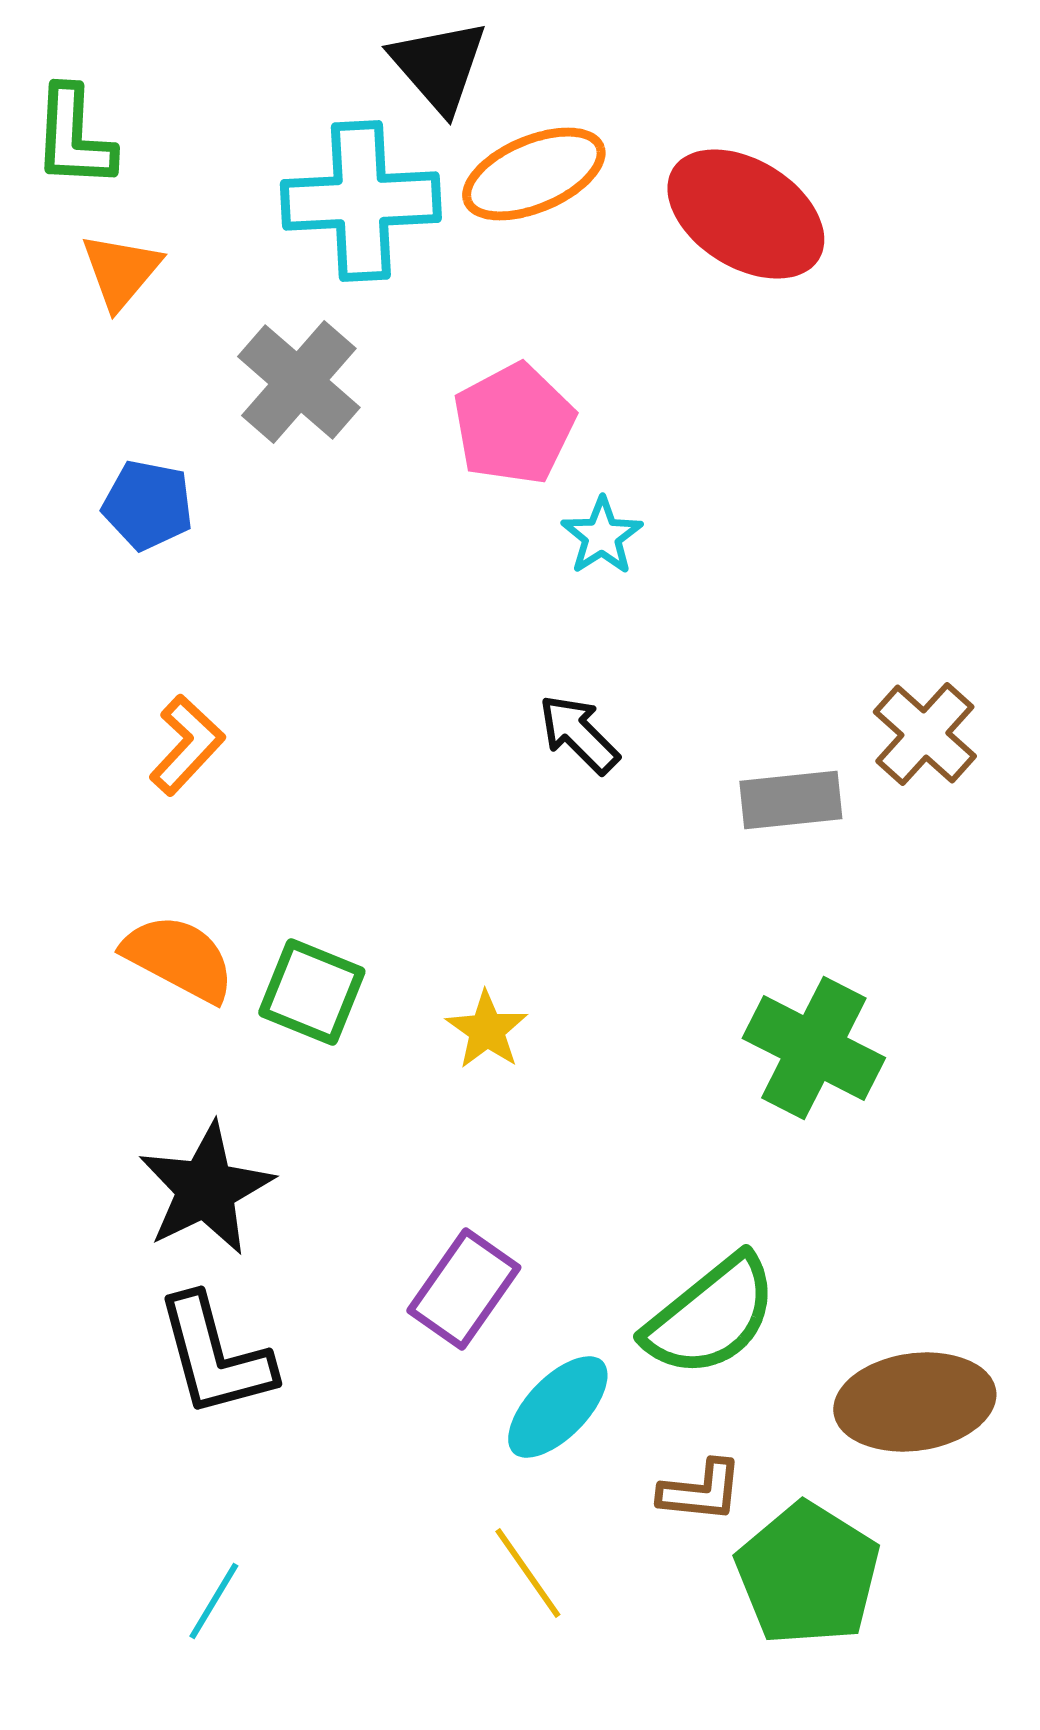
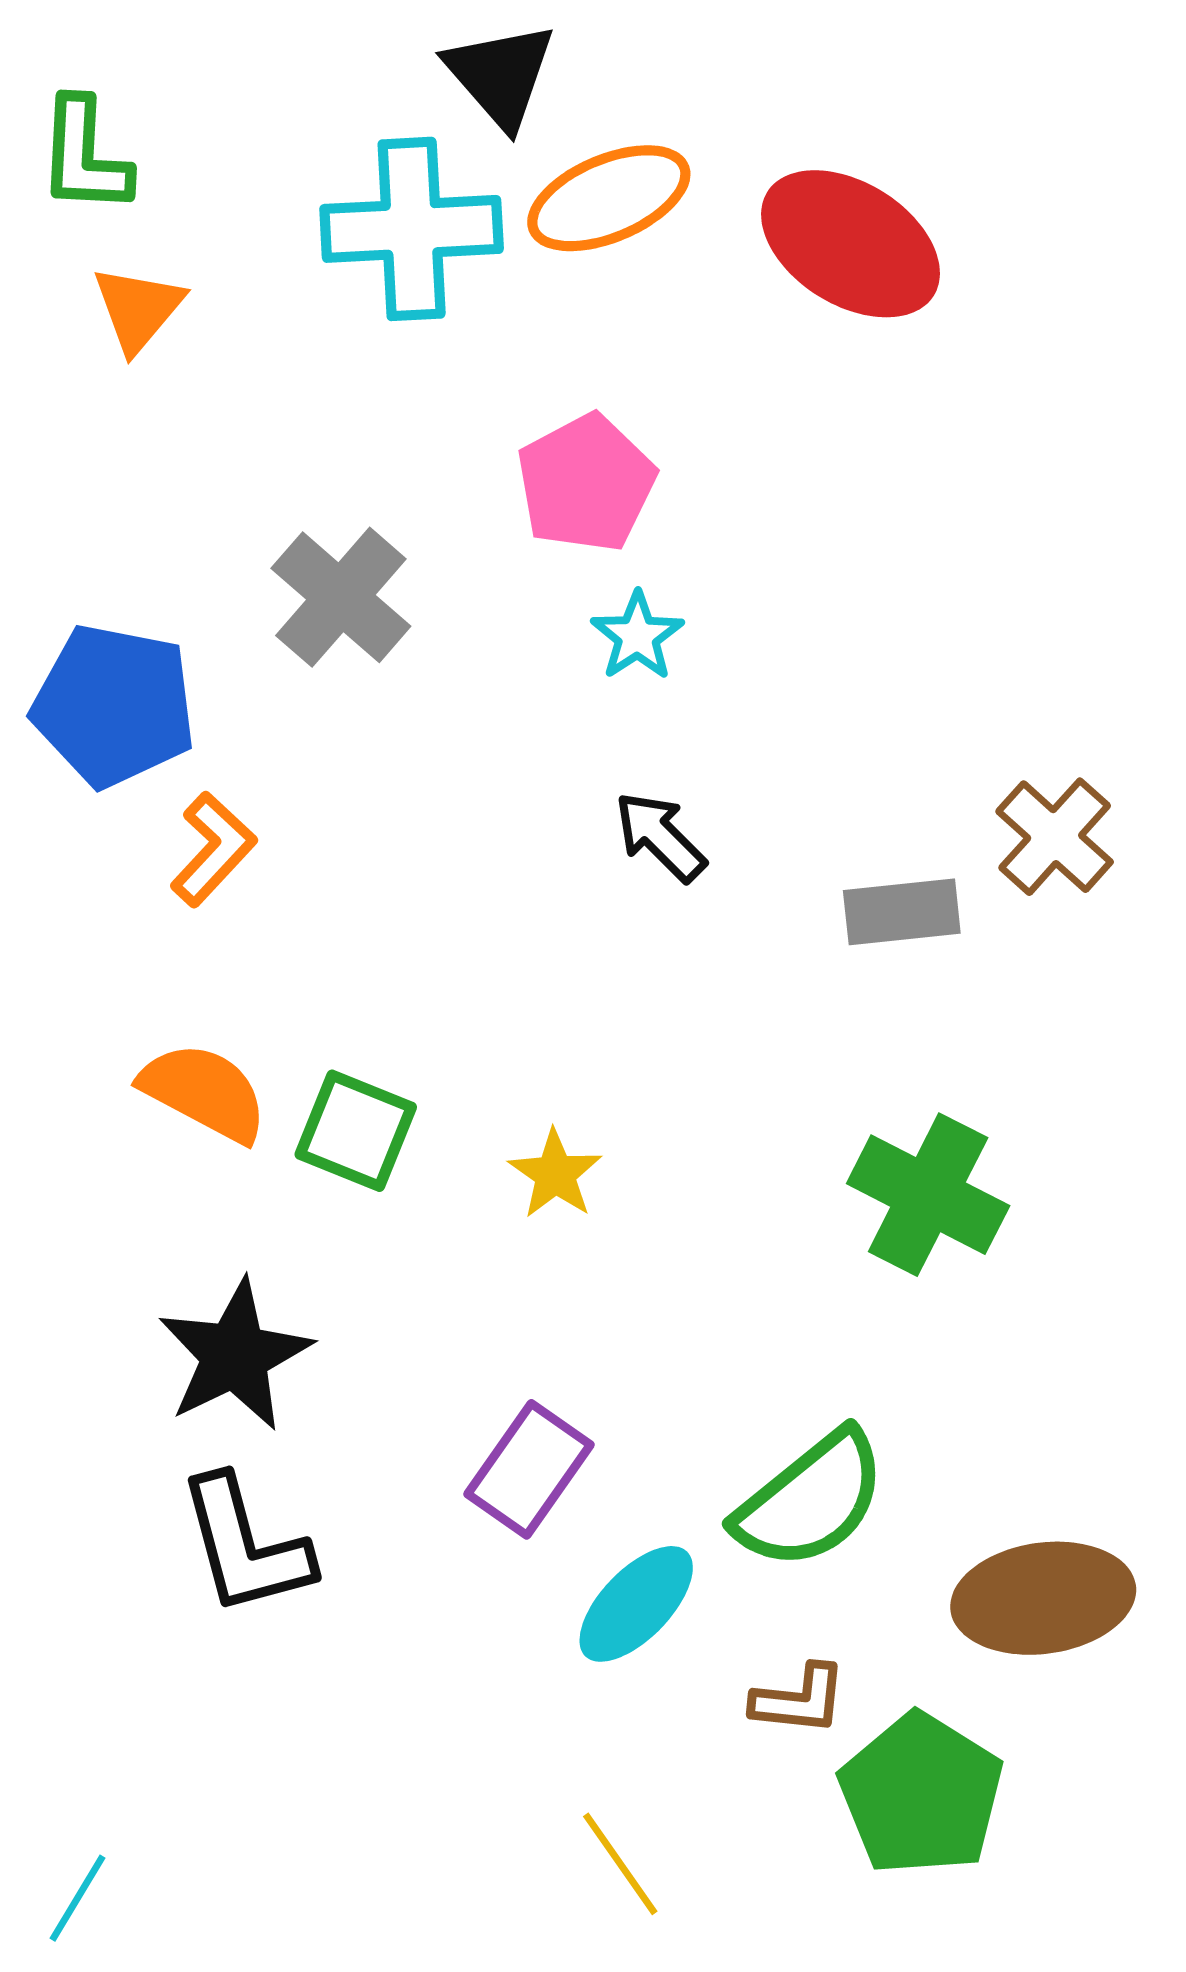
gray cross: (299, 382) -> (341, 597), moved
blue pentagon: (148, 505) -> (114, 706), moved, size x1.6
cyan star: (602, 536) -> (637, 636), moved
yellow line: (528, 1573) -> (620, 1864), moved
cyan line: (214, 1601) -> (78, 1898), moved

